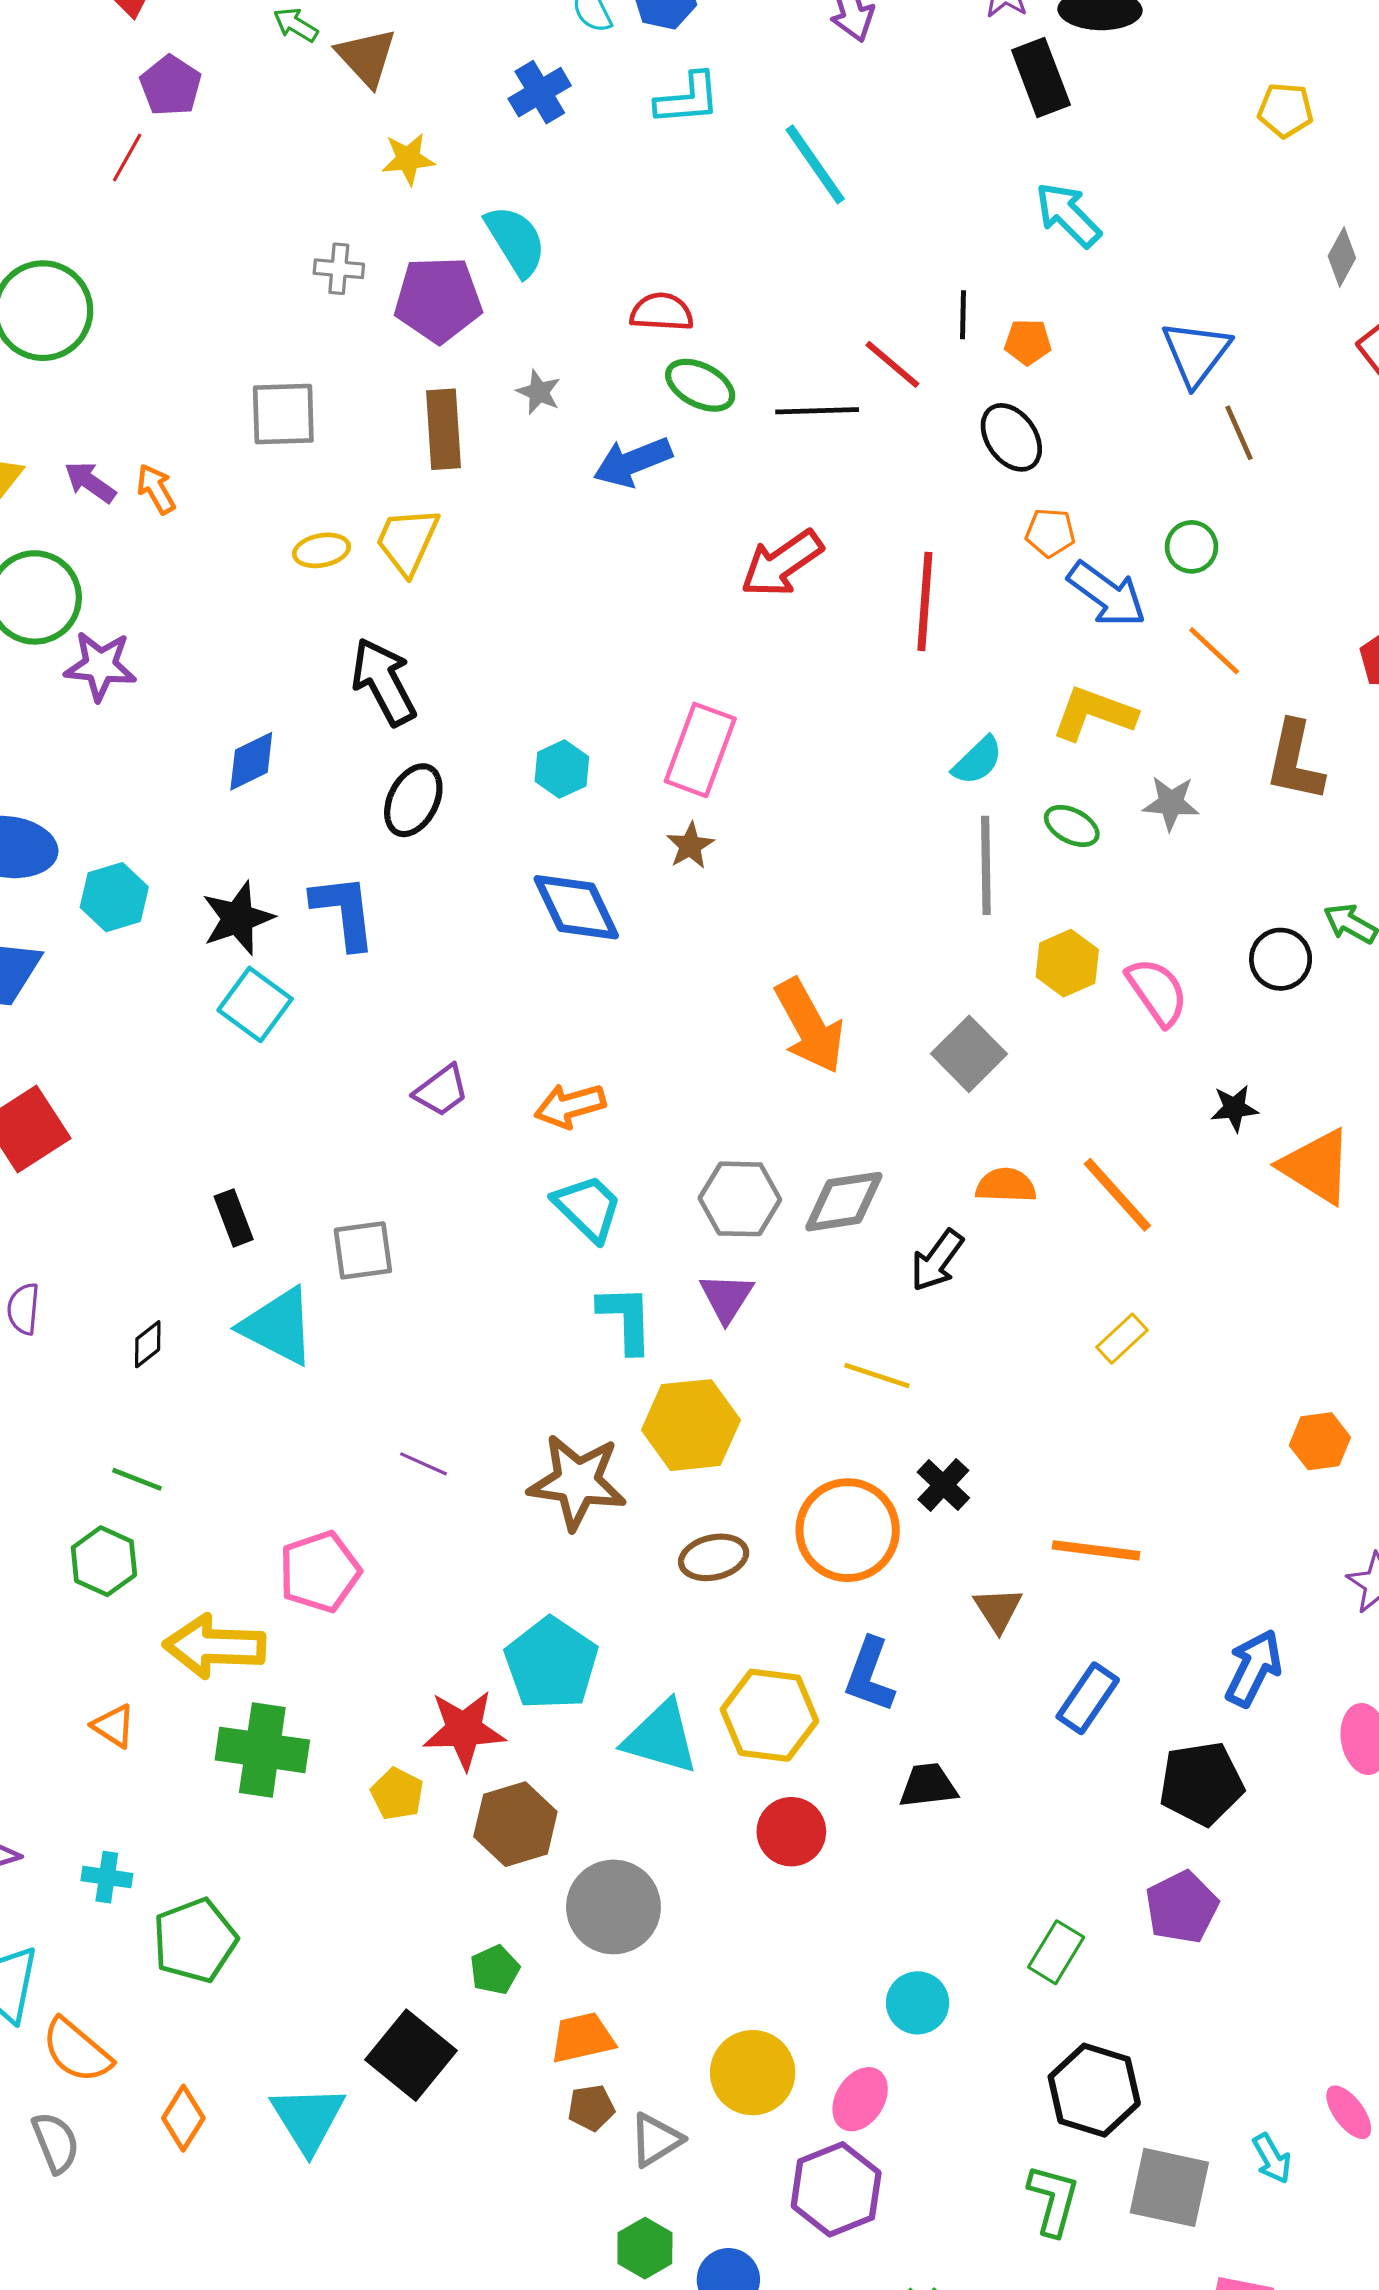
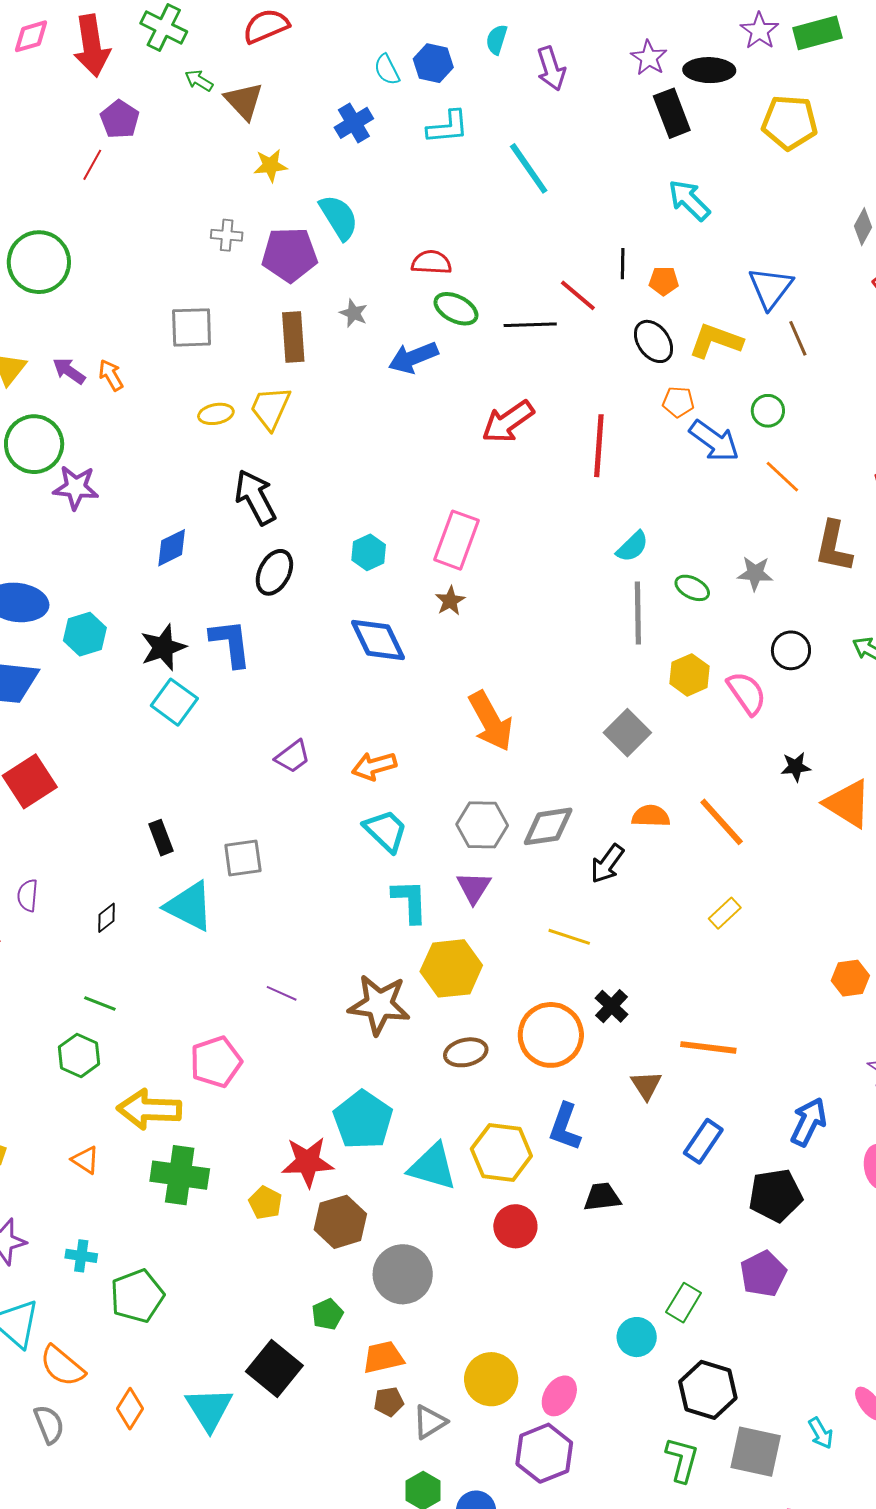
yellow pentagon: (1285, 110) -> (790, 123), moved, size x1.6
yellow L-shape: (1094, 714) -> (716, 341), moved
black circle: (1281, 959) -> (791, 650), moved
orange arrow: (810, 1026) -> (491, 721), moved
cyan circle: (918, 2003) -> (637, 1337), moved

